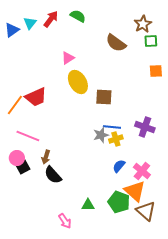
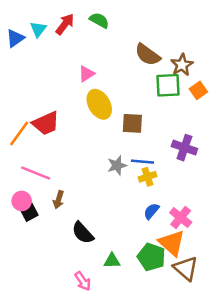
brown star: (143, 24) -> (182, 65), moved
green square: (151, 41) -> (168, 85), moved, size x1.5
orange square: (156, 71) -> (198, 90), turned -32
purple cross: (145, 127) -> (184, 148), moved
gray star: (101, 135) -> (117, 165), moved
black semicircle: (53, 175) -> (83, 233), moved

